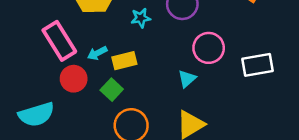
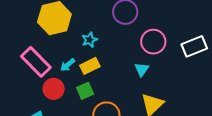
cyan star: (141, 18) -> (90, 40), moved
green square: (112, 90) -> (85, 91), turned 36

